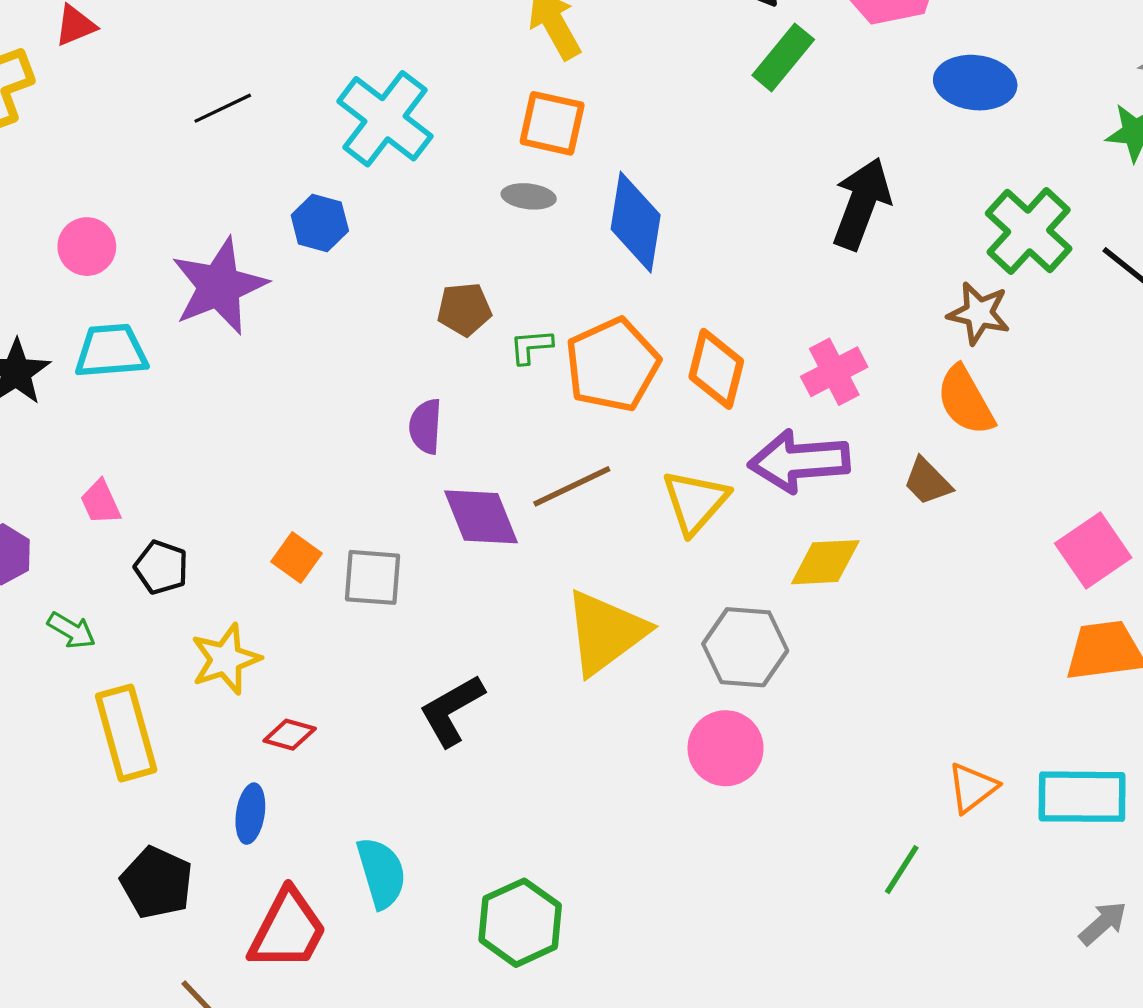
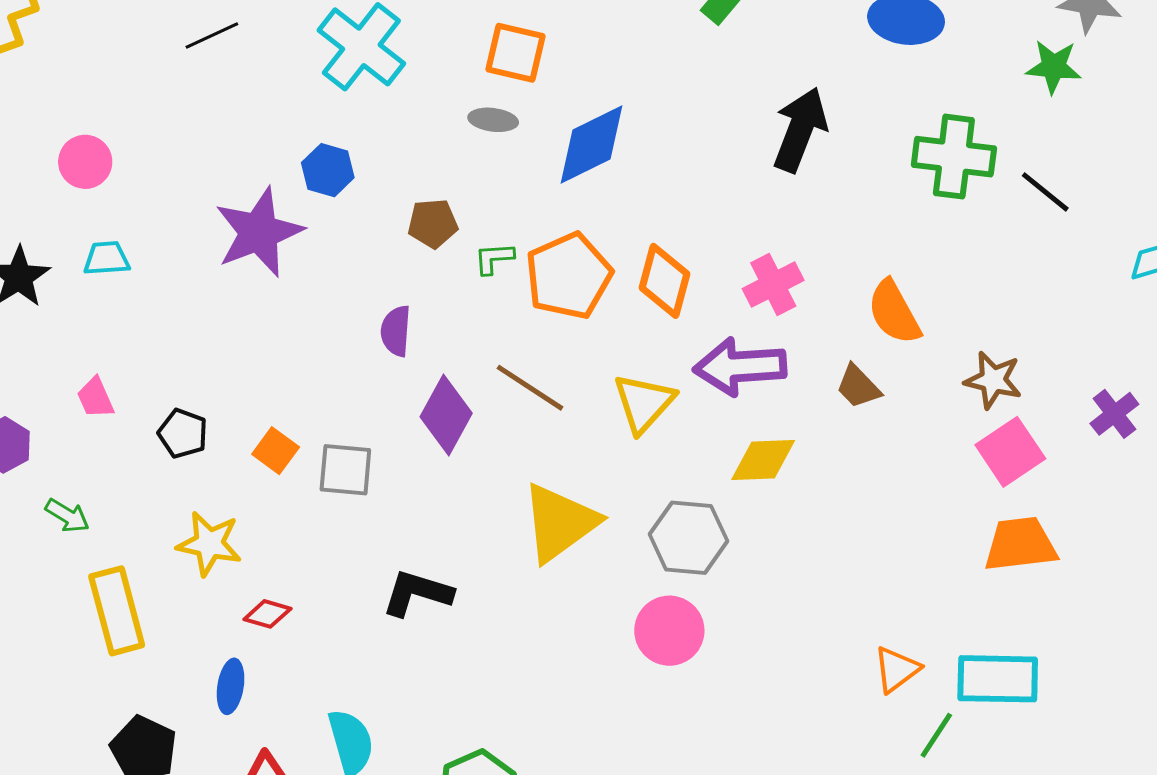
blue diamond: (636, 222) -> (592, 145), turned 54
blue hexagon: (320, 223) -> (328, 170), moved
green cross: (1029, 231) -> (954, 157), turned -36
purple star: (219, 286) -> (259, 232), moved
brown star: (979, 313) -> (993, 380), moved
cyan trapezoid: (111, 351) -> (107, 258), size x0.7
brown line: (572, 486) -> (530, 388), turned 58
purple diamond: (481, 517) -> (446, 415), turned 50
black pentagon: (161, 567) -> (183, 433), moved
yellow star: (226, 659) -> (209, 544), turned 30
black L-shape: (452, 710) -> (417, 593), turned 46
green line: (902, 870) -> (936, 735), moved

